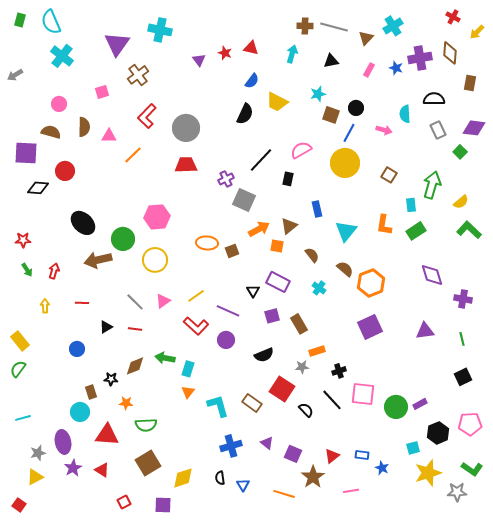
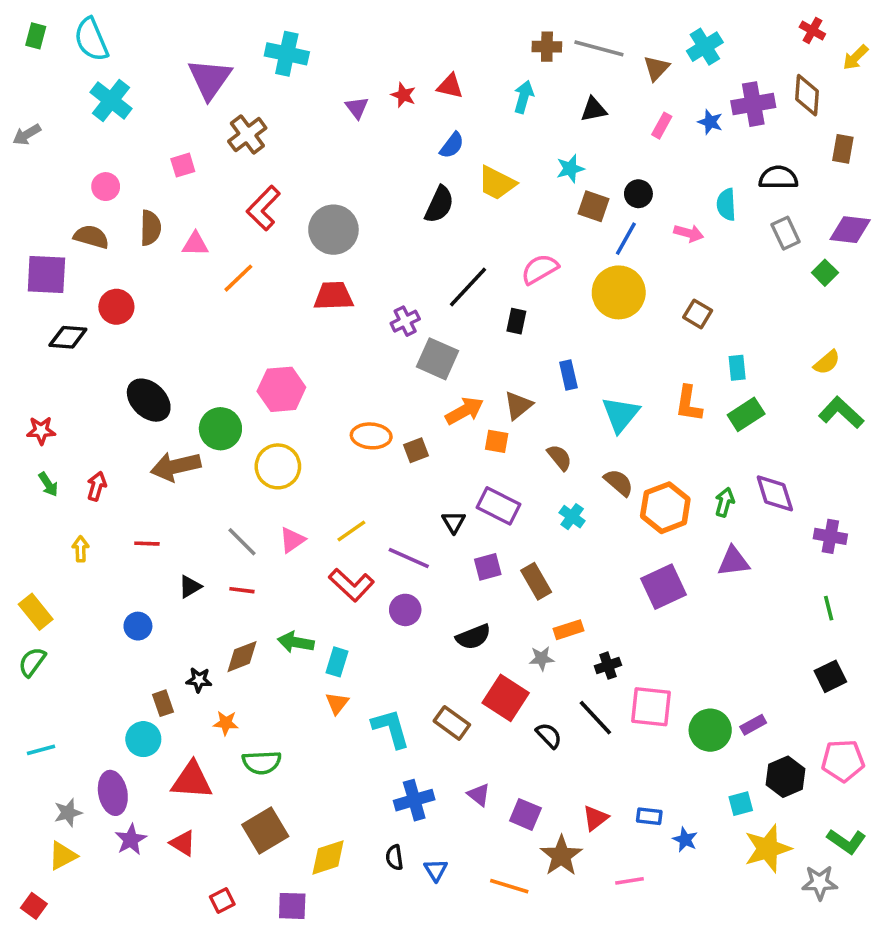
green arrow: (432, 185) -> (725, 502), moved, size x0.6
purple triangle: (425, 331) -> (734, 561), moved

